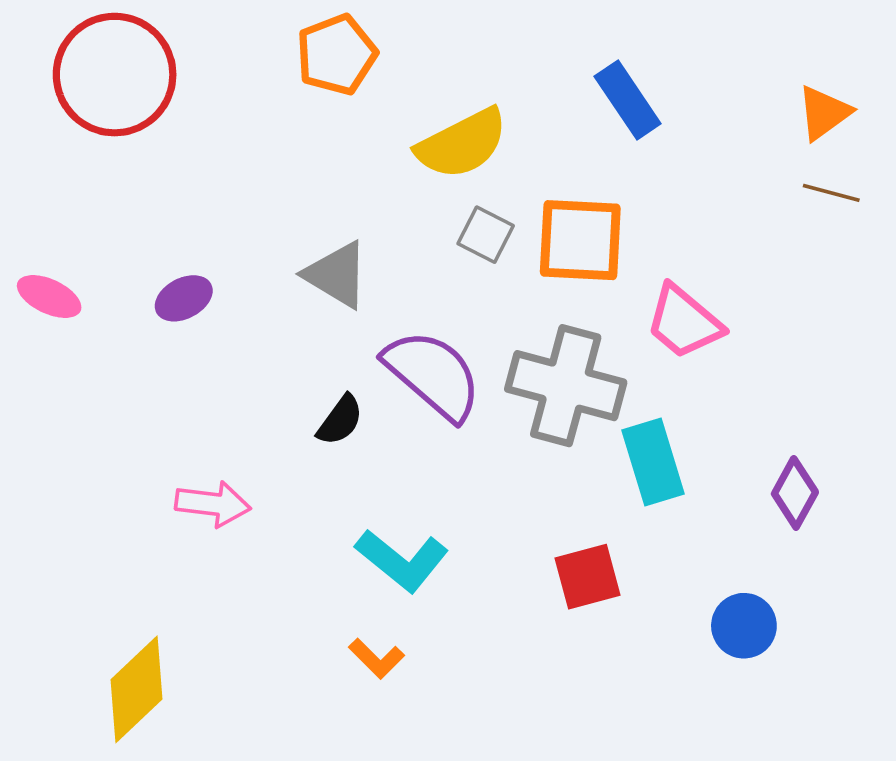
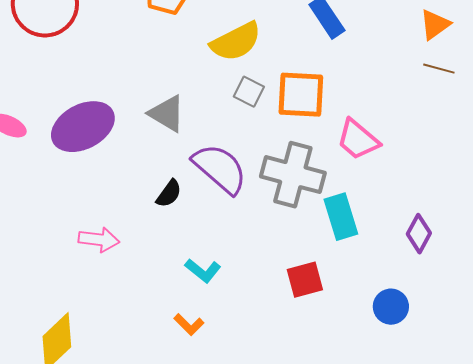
purple ellipse: (184, 298) -> (83, 127), size x2.0
cyan L-shape: (402, 560) -> (203, 271), size x0.7

